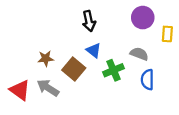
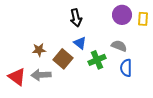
yellow rectangle: (167, 34) -> (143, 19), moved
gray arrow: (48, 88) -> (41, 75), turned -36

